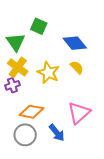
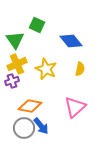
yellow cross: (18, 67) -> (17, 64), turned 30
yellow semicircle: (77, 67) -> (80, 69), moved, turned 56
blue arrow: (57, 133) -> (41, 126), moved

